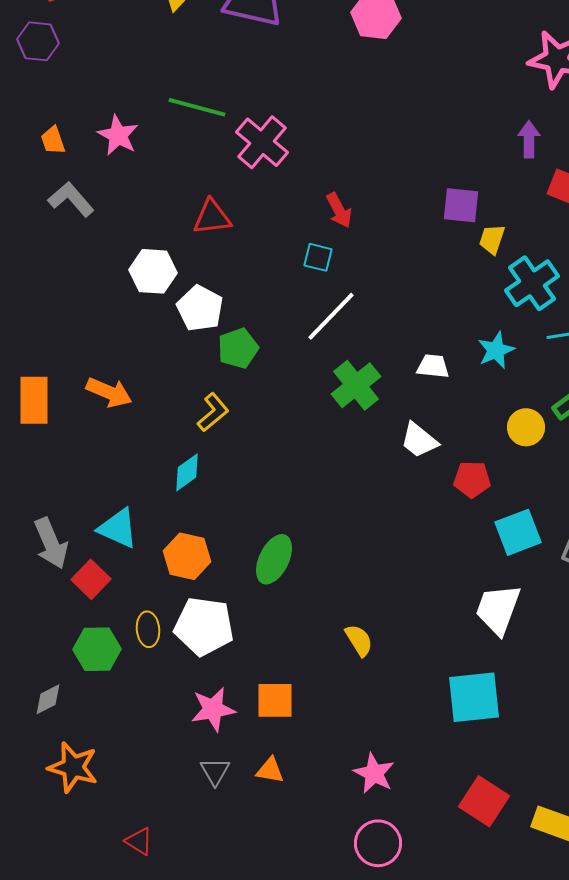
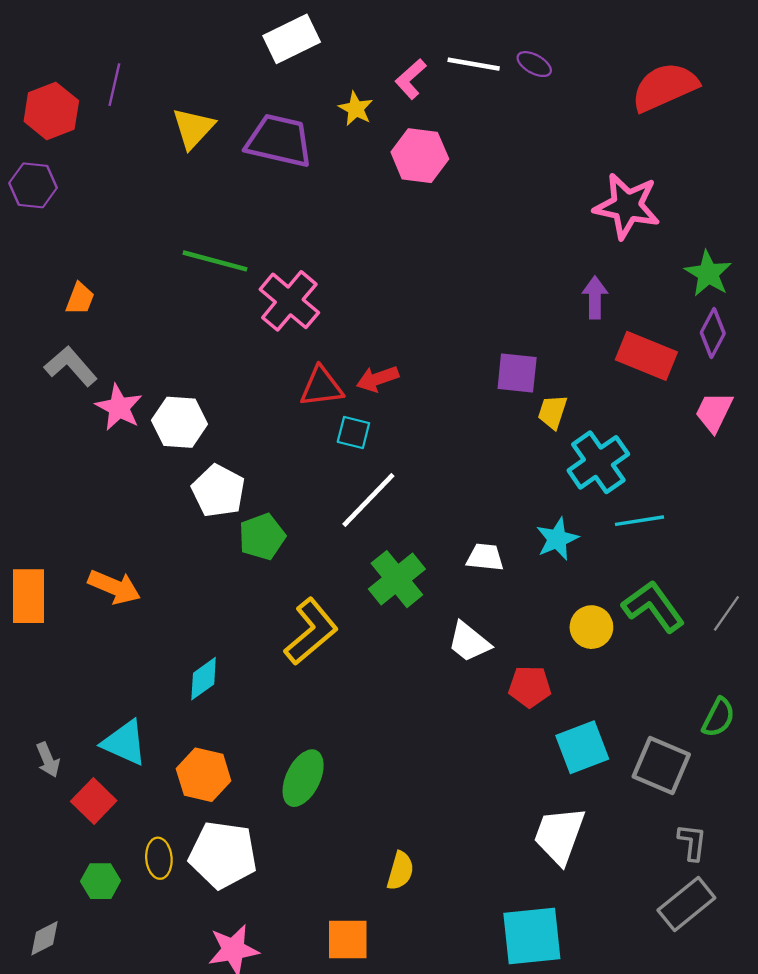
pink star: (118, 135) -> (119, 407), moved
orange trapezoid: (53, 140) -> (80, 299), moved, turned -140
red arrow: (339, 210) -> (377, 379), turned 99
red triangle: (212, 217) -> (321, 387), moved
white hexagon: (153, 271) -> (180, 422), moved
yellow L-shape: (213, 412) -> (311, 632), moved, size x1.5
gray arrow: (51, 543) -> (48, 760), size x0.6
yellow semicircle: (359, 640) -> (400, 871), turned 48
green hexagon: (97, 649) -> (101, 881), size x0.7
orange square: (275, 700) -> (348, 939), moved

